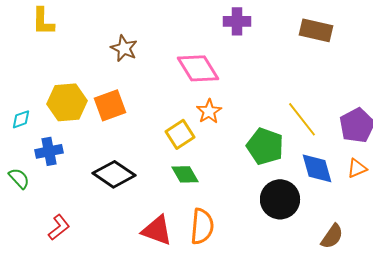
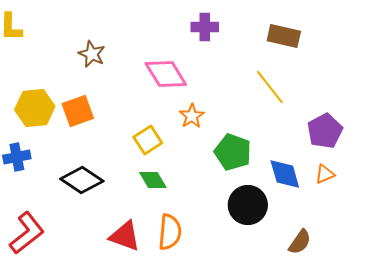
orange star: (209, 111) -> (192, 116), moved
yellow line: (302, 119) -> (270, 87), moved
red L-shape: (59, 227) -> (27, 233), size x1.6

